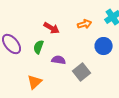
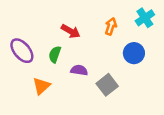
orange arrow: (85, 24) -> (111, 26), turned -56
orange triangle: (35, 82) -> (41, 86), moved

